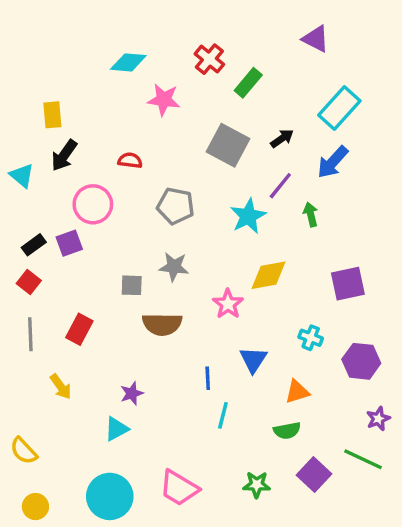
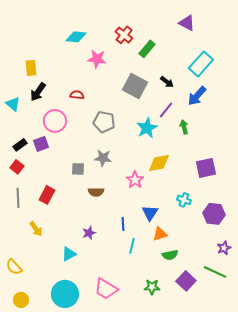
black arrow: (282, 138) -> (167, 82), turned 72
brown semicircle: (162, 324) -> (96, 192), size x0.7
orange triangle: (297, 392) -> (160, 234), moved
purple star: (132, 393) -> (89, 233), moved

